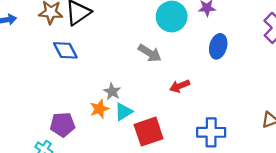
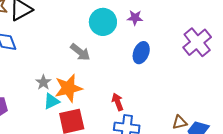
red arrow: (180, 86) -> (118, 102), moved, turned 84
orange star: (99, 109) -> (68, 88), moved, size x1.6

